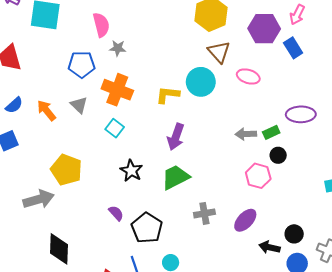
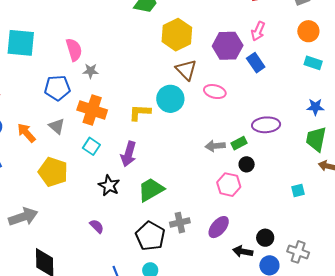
purple arrow: (176, 137) -> (129, 154), moved
yellow pentagon: (66, 170) -> (53, 172), moved
black pentagon: (147, 228) -> (150, 236), moved

